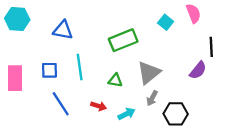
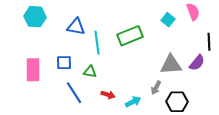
cyan line: (80, 67) -> (97, 43), moved
gray triangle: (149, 73) -> (171, 65), moved, turned 35
green triangle: (115, 80) -> (90, 72), moved

